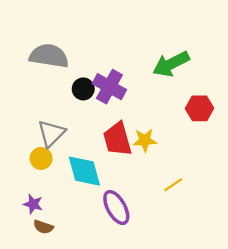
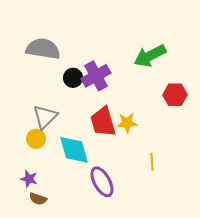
purple cross: (109, 87) -> (96, 76), turned 32
yellow line: (173, 185) -> (152, 162), turned -60

